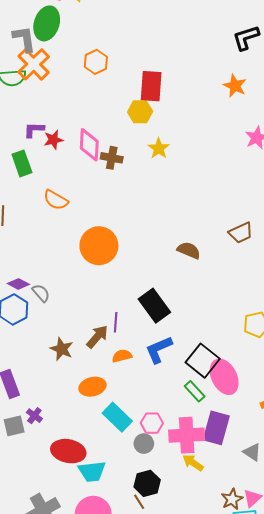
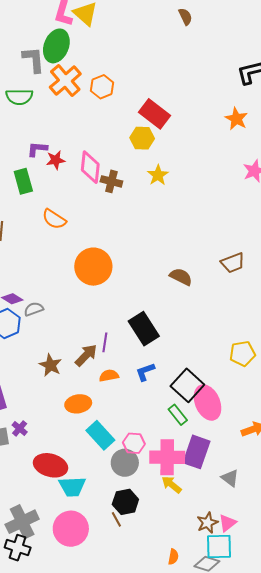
orange cross: (34, 64) -> (65, 81), moved
red rectangle: (151, 86) -> (155, 114), turned -60
gray semicircle: (41, 293) -> (34, 309), turned -72
blue L-shape: (159, 350) -> (145, 372), size x0.7
gray circle: (144, 444) -> (125, 463), size x1.4

